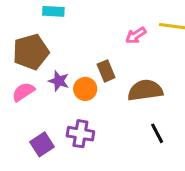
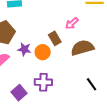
pink arrow: (136, 35) -> (72, 23), moved
black line: (157, 133) -> (92, 84), moved

